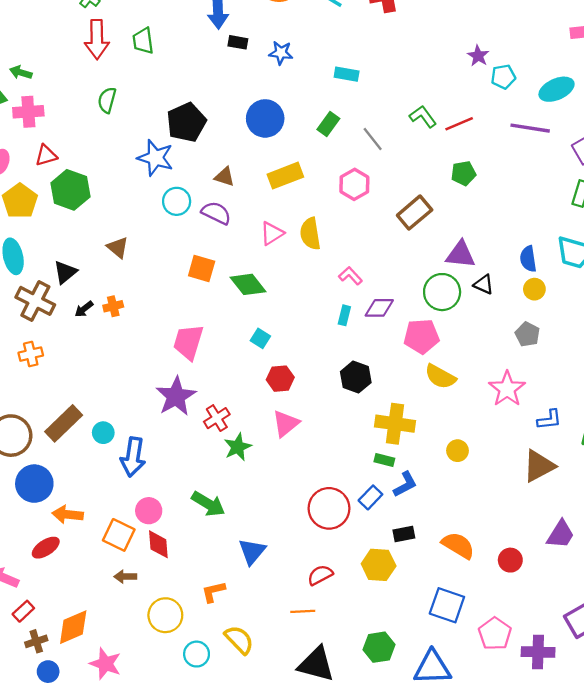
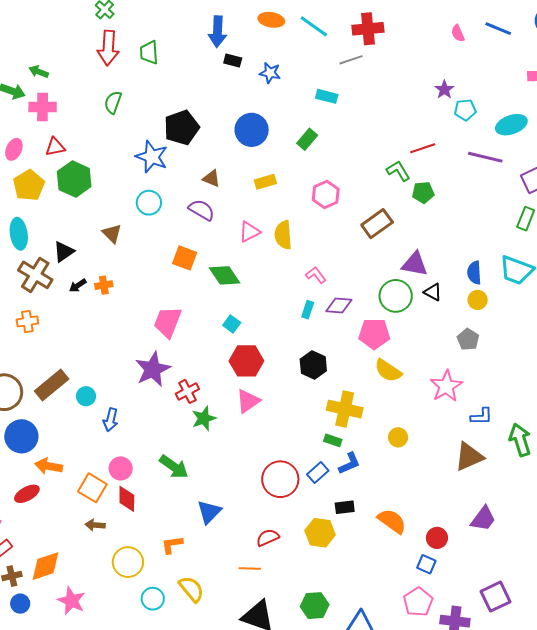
green L-shape: (423, 117) -> (398, 171), moved
gray line: (373, 139) -> (351, 60), moved, turned -75
yellow rectangle: (285, 176) -> (265, 182), size x0.7
cyan circle: (177, 201) -> (149, 203), moved
red hexagon: (280, 379) -> (246, 361), size x1.4
blue arrow: (133, 457) -> (111, 420), size x0.7
blue square: (447, 605) -> (426, 564), moved, size x0.6

